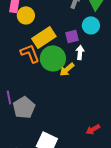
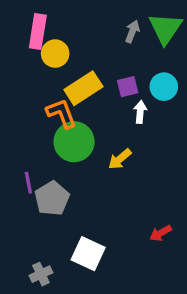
cyan circle: (91, 25) -> (164, 87), moved
green circle: (53, 58) -> (74, 142), moved
yellow arrow: (67, 69) -> (120, 159), moved

